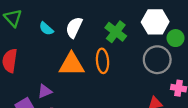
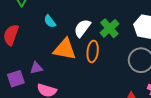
white semicircle: (74, 27) -> (82, 28), moved
cyan semicircle: (46, 29) -> (50, 21), moved

